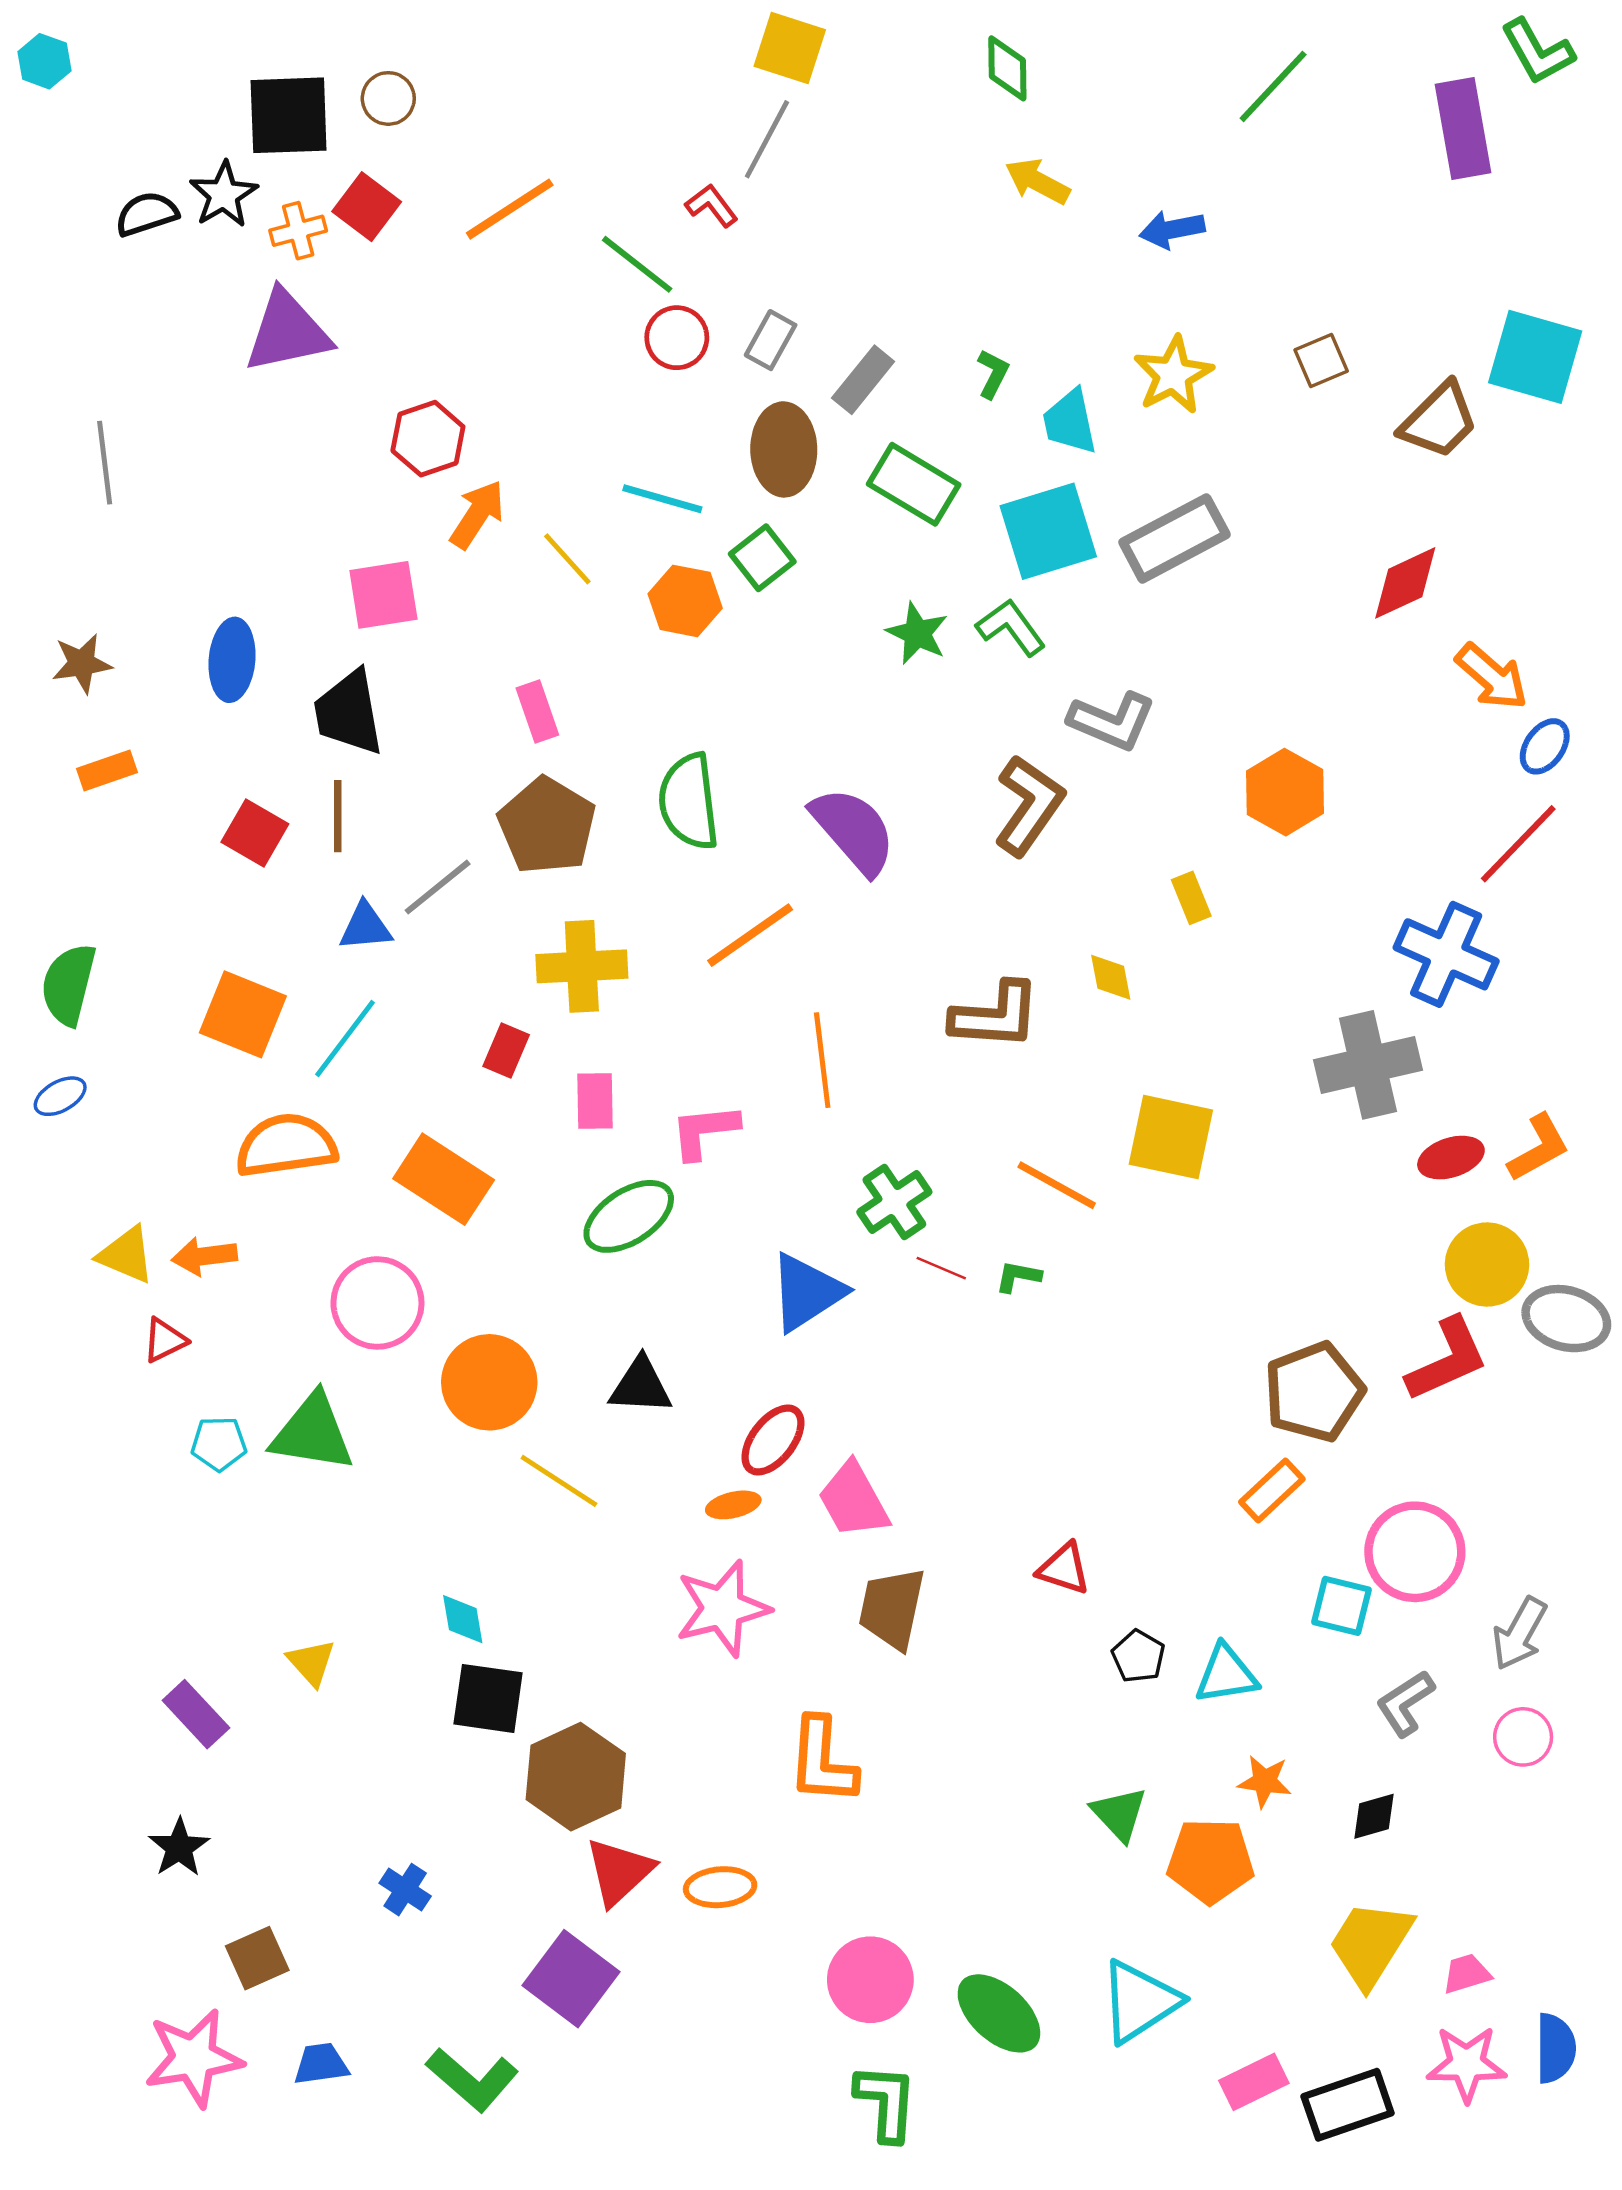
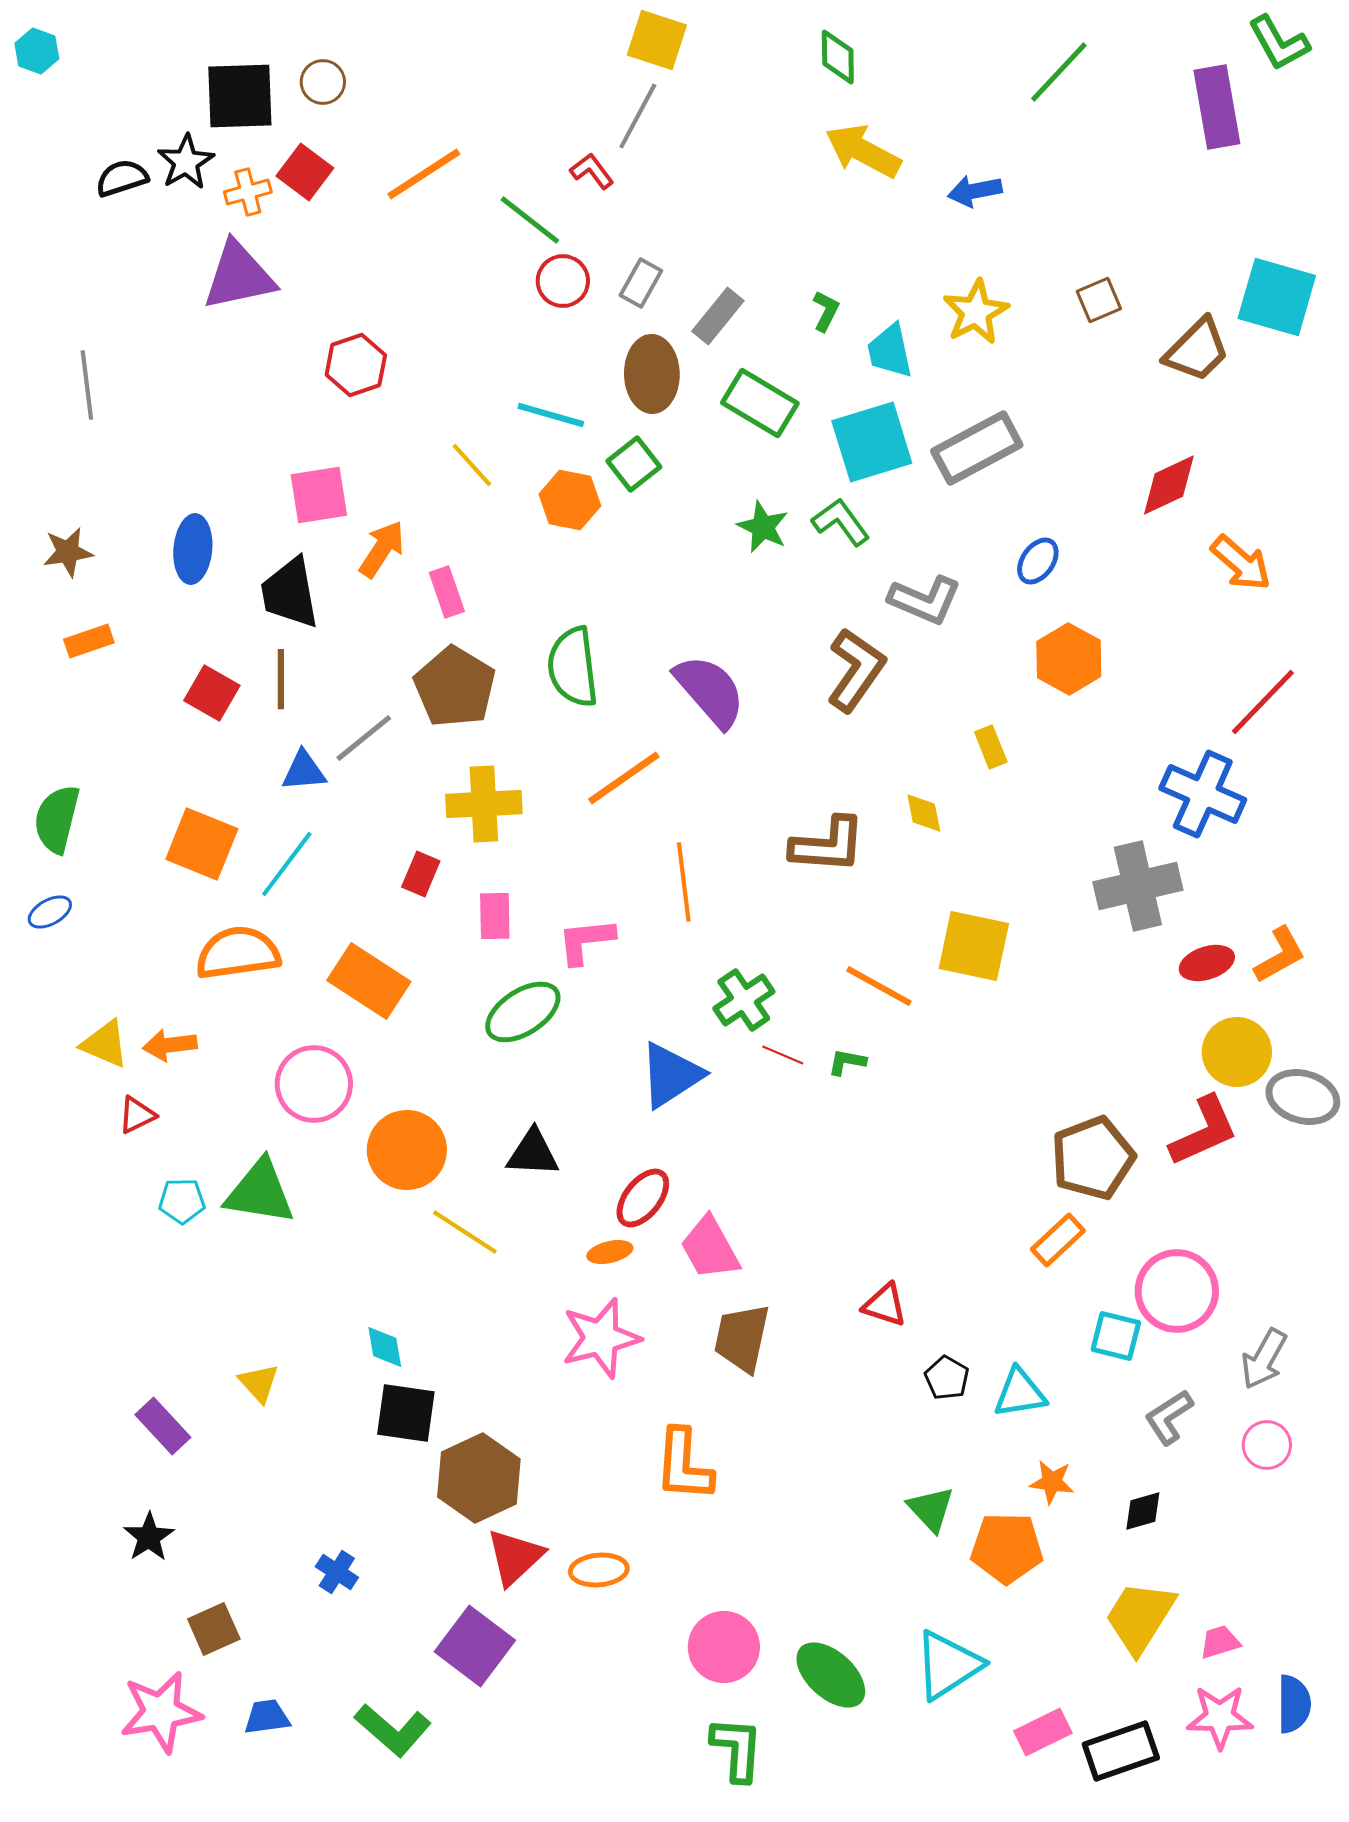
yellow arrow: (1037, 181) -> (863, 151), size x1.4
orange arrow: (477, 514) -> (382, 549), moved
blue ellipse: (1545, 746) -> (1038, 561), moved

